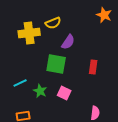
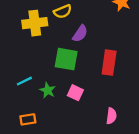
red rectangle: (93, 67) -> (109, 63), size x1.5

